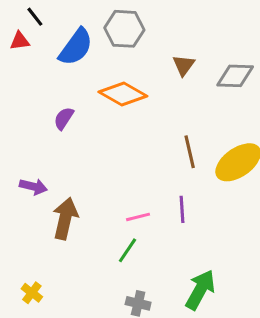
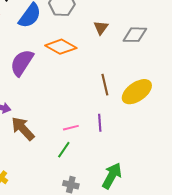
purple semicircle: (64, 118) -> (22, 63), size x1.8
brown arrow: (65, 218) -> (23, 129), turned -56

